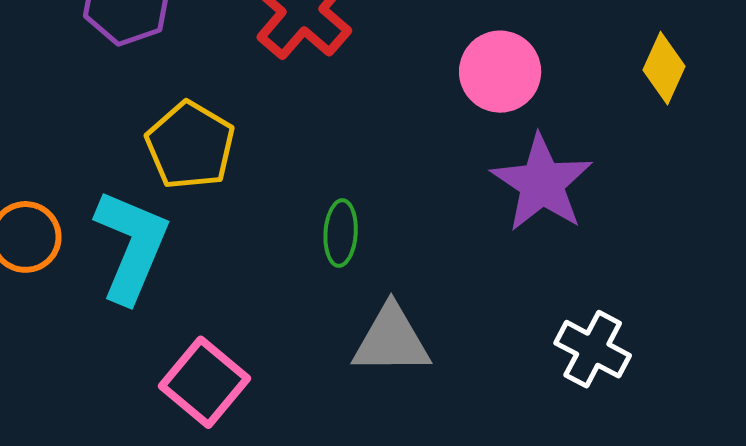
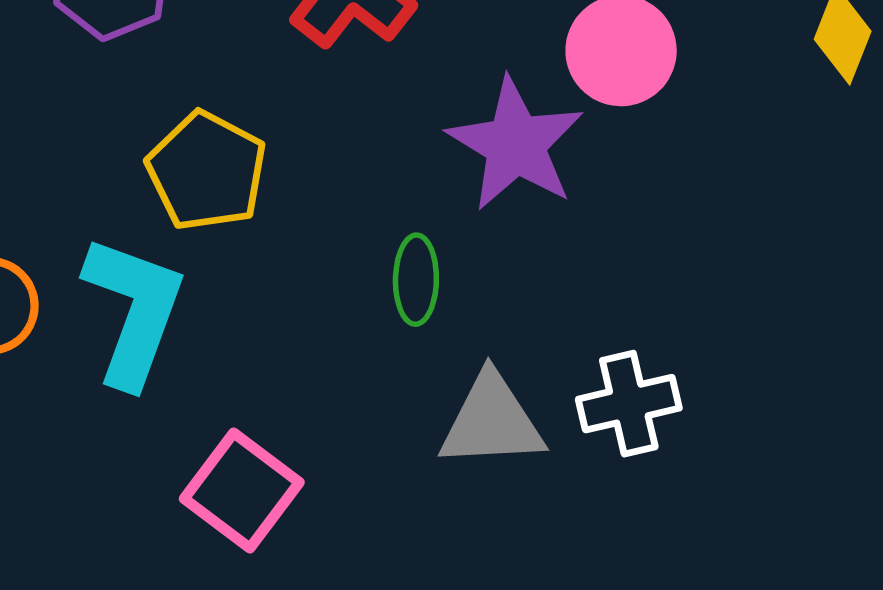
purple star: (542, 183) -> (516, 144), moved
white cross: (593, 349) -> (629, 404), moved, turned -38

